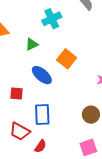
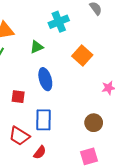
orange square: (67, 59) -> (82, 55), moved
blue ellipse: (42, 75) -> (45, 79), turned 30

